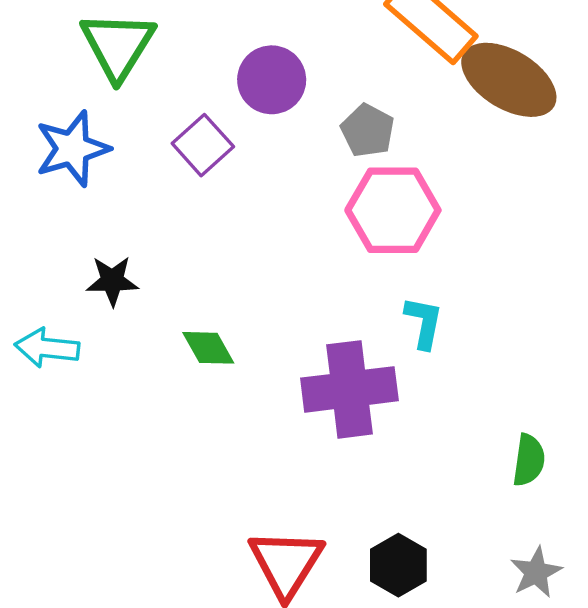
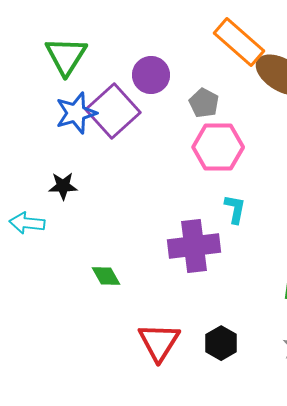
purple square: (203, 145) -> (113, 111), size x1.6
blue star: (72, 149) -> (76, 113), moved
green diamond: (208, 348) -> (106, 276), moved

